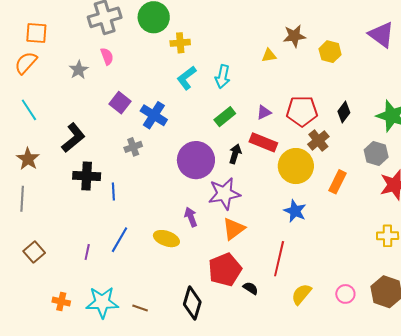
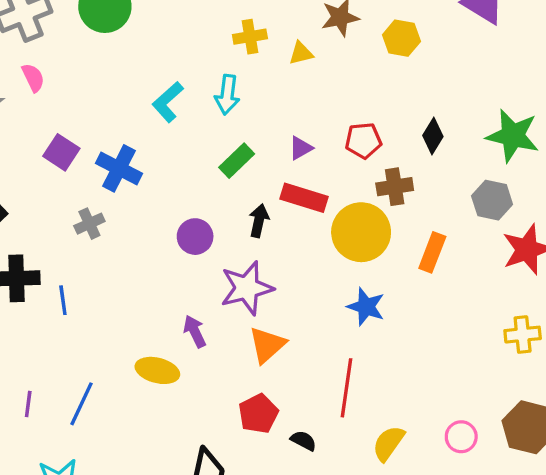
yellow cross: (180, 43) -> (250, 37), moved
red pentagon: (302, 111) -> (363, 141), size x0.7
brown cross: (318, 140) -> (395, 187), turned 35
purple circle: (196, 160) -> (195, 237), size x0.6
blue line: (119, 240) -> (81, 404), moved
red pentagon: (225, 270) -> (258, 414), size x0.7

